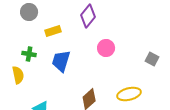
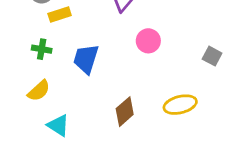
yellow rectangle: (53, 31) -> (60, 15), moved
yellow semicircle: (18, 75) -> (39, 91), moved, turned 60

